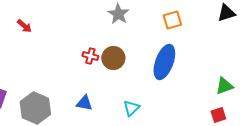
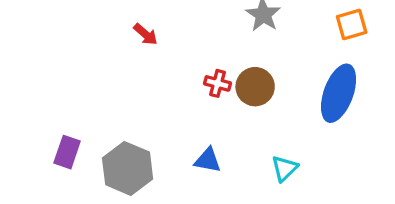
red arrow: (24, 26) -> (146, 34), moved

